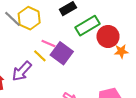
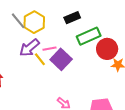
pink line: (48, 44) -> (50, 49), turned -40
purple arrow: (22, 71) -> (29, 48), moved

